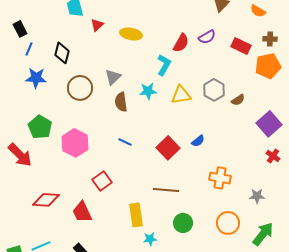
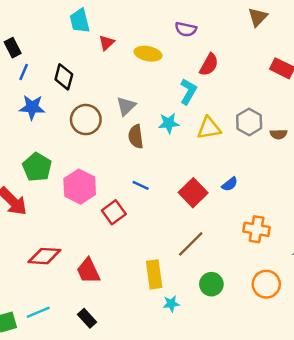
purple semicircle: (207, 37) -> (186, 29), moved, turned 42
brown semicircle: (238, 100) -> (278, 134), turned 32
red square: (102, 181) -> (114, 212), moved
brown line: (166, 190) -> (191, 244), turned -50

